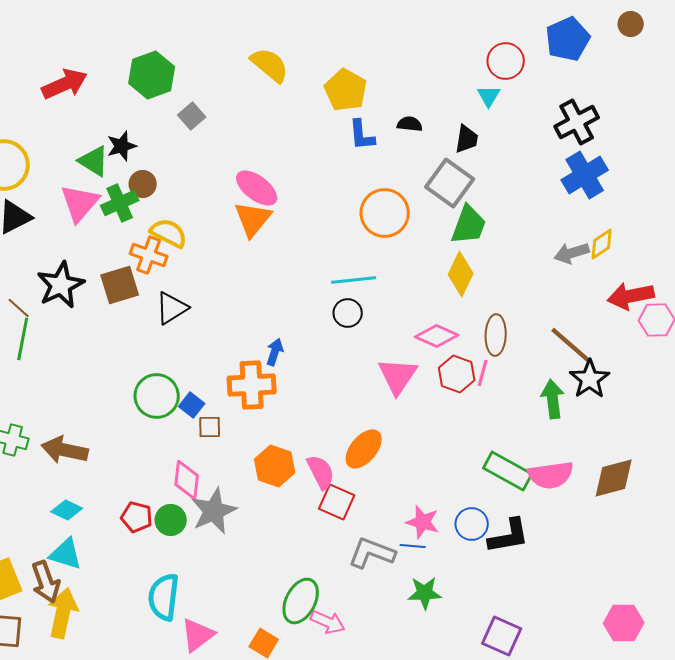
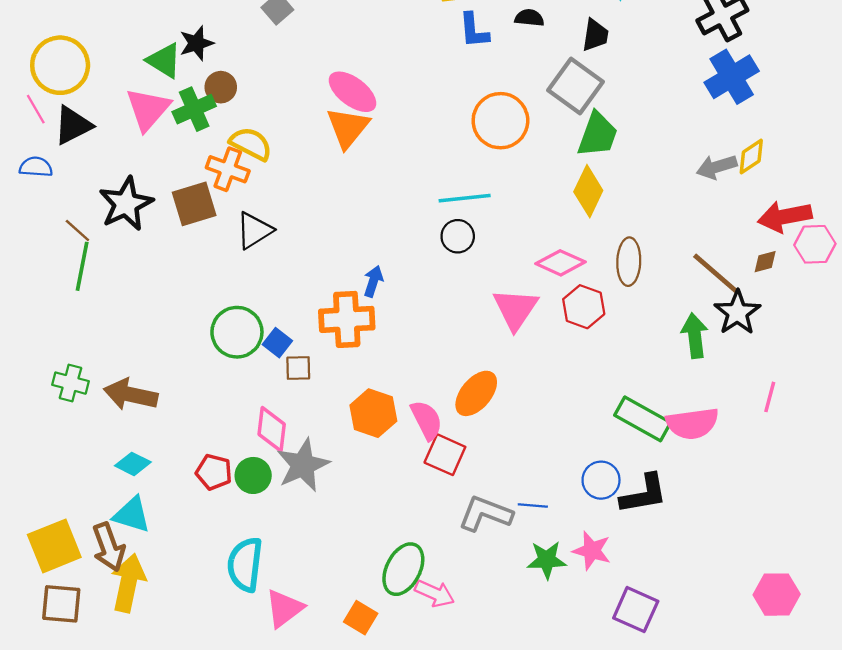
pink line: (483, 373) -> (770, 397), moved
brown diamond: (614, 478) -> (765, 262), moved, size x0.5
pink star: (423, 522) -> (592, 551), moved

